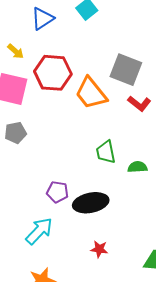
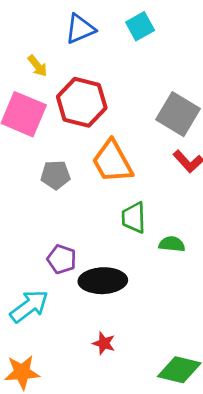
orange trapezoid: (91, 93) -> (112, 162), moved
gray pentagon: (16, 133) -> (55, 175), moved

